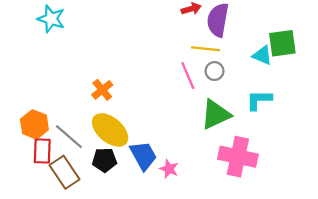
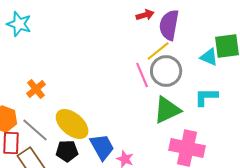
yellow line: (206, 49) -> (158, 51), turned -45
gray circle: (215, 71) -> (166, 71), size x1.8
orange cross: (102, 90) -> (36, 89), moved

